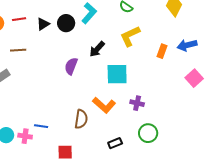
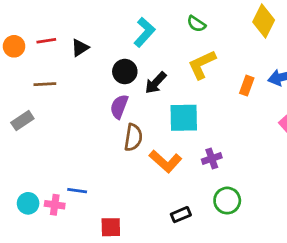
black circle: (66, 23) -> (125, 72), moved
purple cross: (137, 103) -> (212, 158), turned -32
brown semicircle: (81, 119) -> (133, 137), moved

